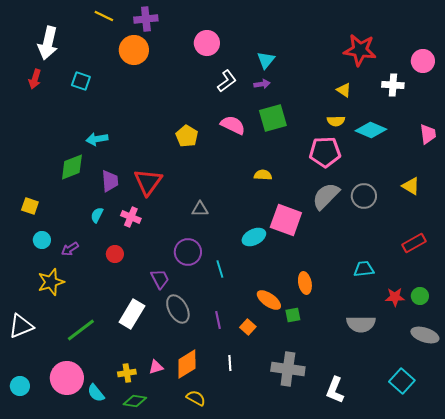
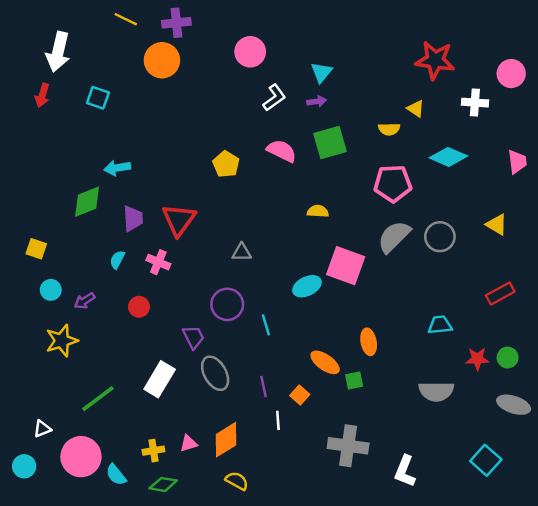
yellow semicircle: (336, 121) -> (389, 129), moved
white triangle: (21, 326) -> (42, 429), moved, size x0.6
white line: (230, 363) -> (278, 420), moved

